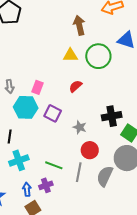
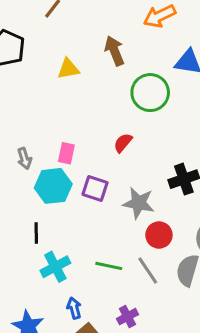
yellow triangle: (70, 55) -> (68, 69), moved
gray star: (80, 127) -> (139, 203), size x1.5
gray line: (79, 172) -> (148, 270), turned -36
purple cross: (46, 185) -> (127, 317), moved

